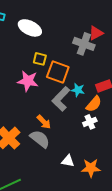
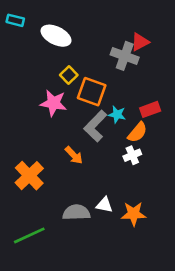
yellow square: (40, 59) -> (69, 75), turned 32
gray semicircle: (40, 139) -> (76, 212), moved, turned -40

